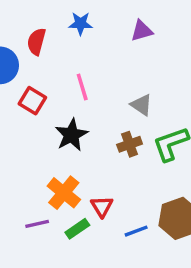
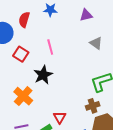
gray triangle: (141, 105) -> (96, 43), moved
brown cross: (130, 144) -> (93, 106), moved
orange cross: (64, 193) -> (23, 96), moved

